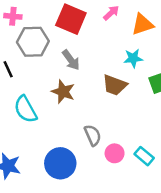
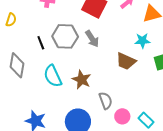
gray hexagon: (33, 42) -> (65, 36), moved
brown star: (63, 92) -> (82, 80), moved

